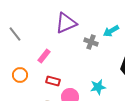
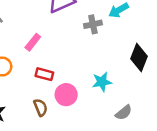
gray cross: (91, 42) -> (93, 24), turned -32

